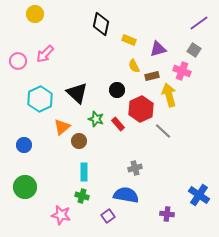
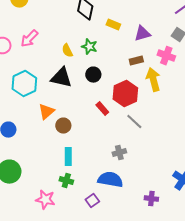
yellow semicircle: (134, 66) -> (67, 51), moved
black circle: (117, 90) -> (93, 75), moved
black triangle: (77, 93) -> (61, 78), turned -30
green star: (96, 119) -> (89, 47), moved
gray line: (163, 131) -> (134, 122), moved

